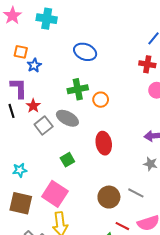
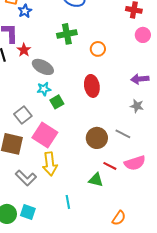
orange circle: (101, 100) -> (98, 49), moved
gray ellipse: (67, 118) -> (43, 67), moved
gray square: (44, 125) -> (23, 115), moved
cyan star: (20, 170) -> (44, 89), moved

